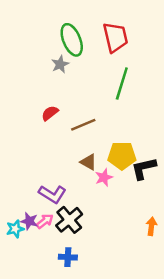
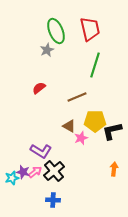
brown line: (83, 125) -> (77, 97), moved
orange arrow: (151, 226) -> (114, 169), moved

